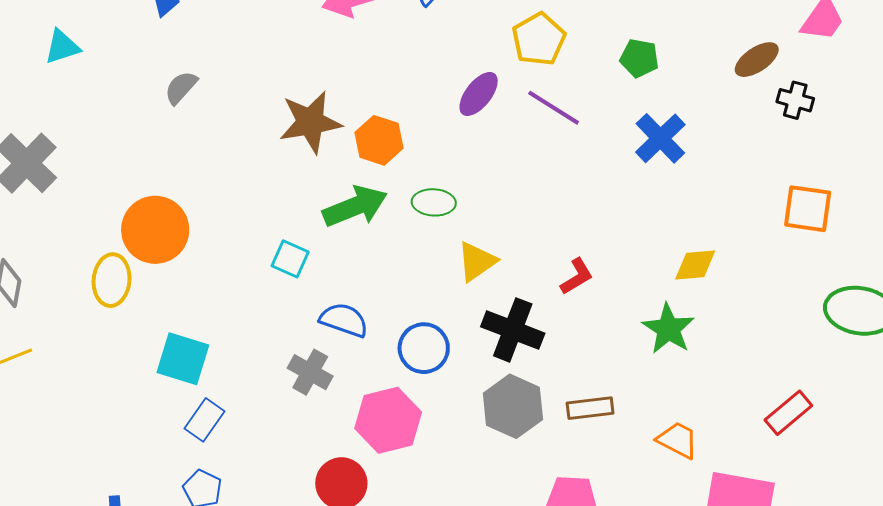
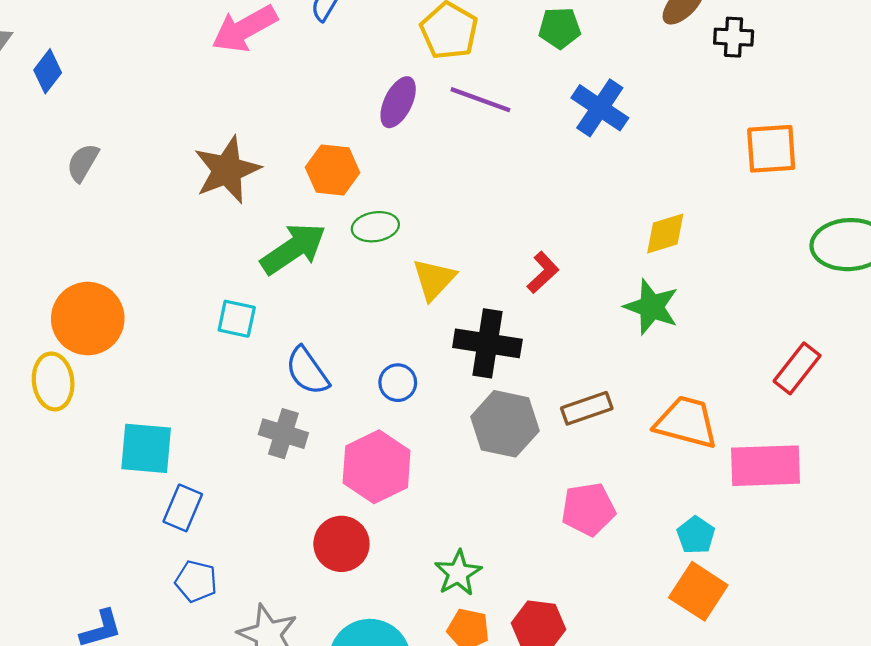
orange hexagon: (379, 140) -> (333, 170), moved
blue semicircle: (344, 320) -> (307, 371), turned -132
blue circle: (424, 348) -> (398, 383), size x0.7
orange trapezoid: (678, 440) -> (686, 422), size x1.4

